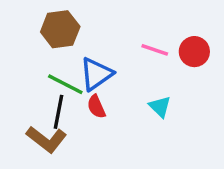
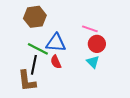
red circle: (194, 52) -> (97, 44), moved
blue triangle: (96, 74) -> (56, 43), turned 40
brown L-shape: (46, 139) -> (27, 81), turned 45

